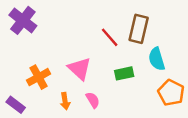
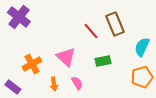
brown rectangle: (139, 29) -> (115, 24), turned -35
cyan semicircle: (157, 59) -> (142, 47), moved, turned 42
orange pentagon: (171, 93) -> (142, 77), turned 30

